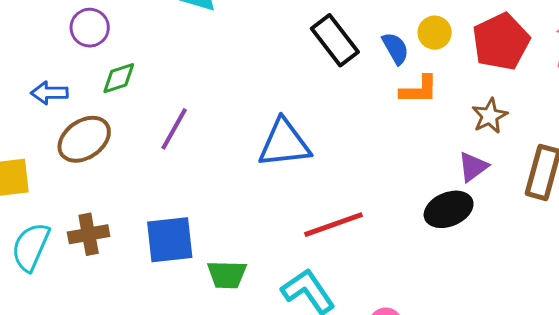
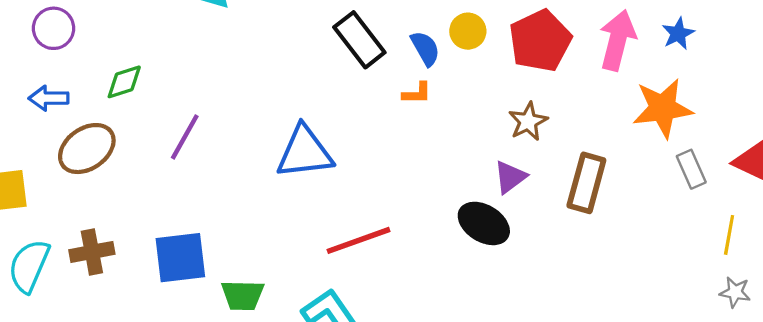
purple circle: (90, 28) -> (54, 28), moved
orange L-shape: (419, 90) -> (417, 93), moved, size x0.7
black ellipse: (449, 209) -> (484, 223), turned 54

